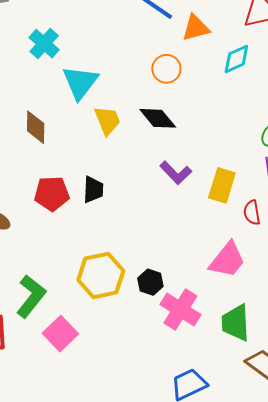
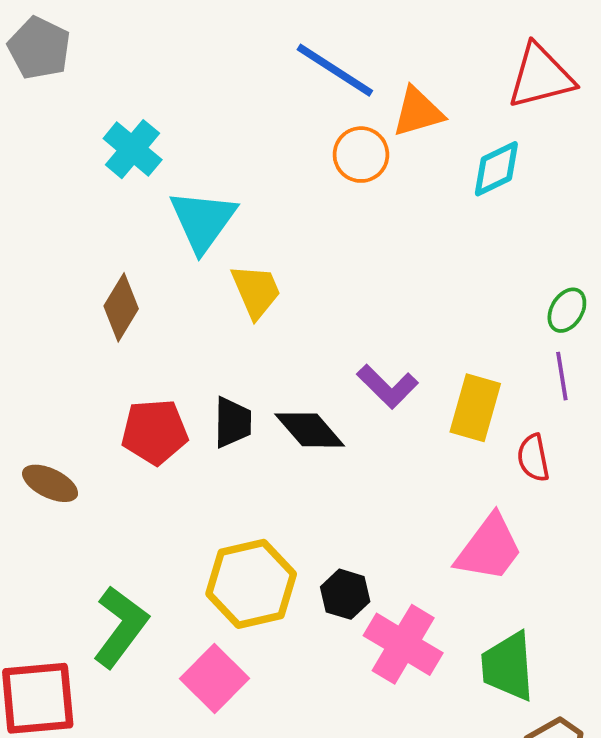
orange circle: (166, 69) -> (361, 155), moved
black diamond: (158, 118) -> (310, 430), moved
brown diamond: (36, 127) -> (121, 307), turned 32
pink square: (60, 334) -> (214, 678), moved

